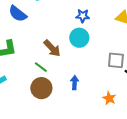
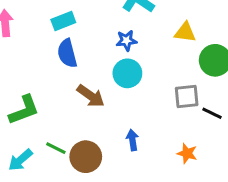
blue semicircle: (18, 14) -> (67, 53), moved, turned 48
green line: (41, 67) -> (56, 148), moved

